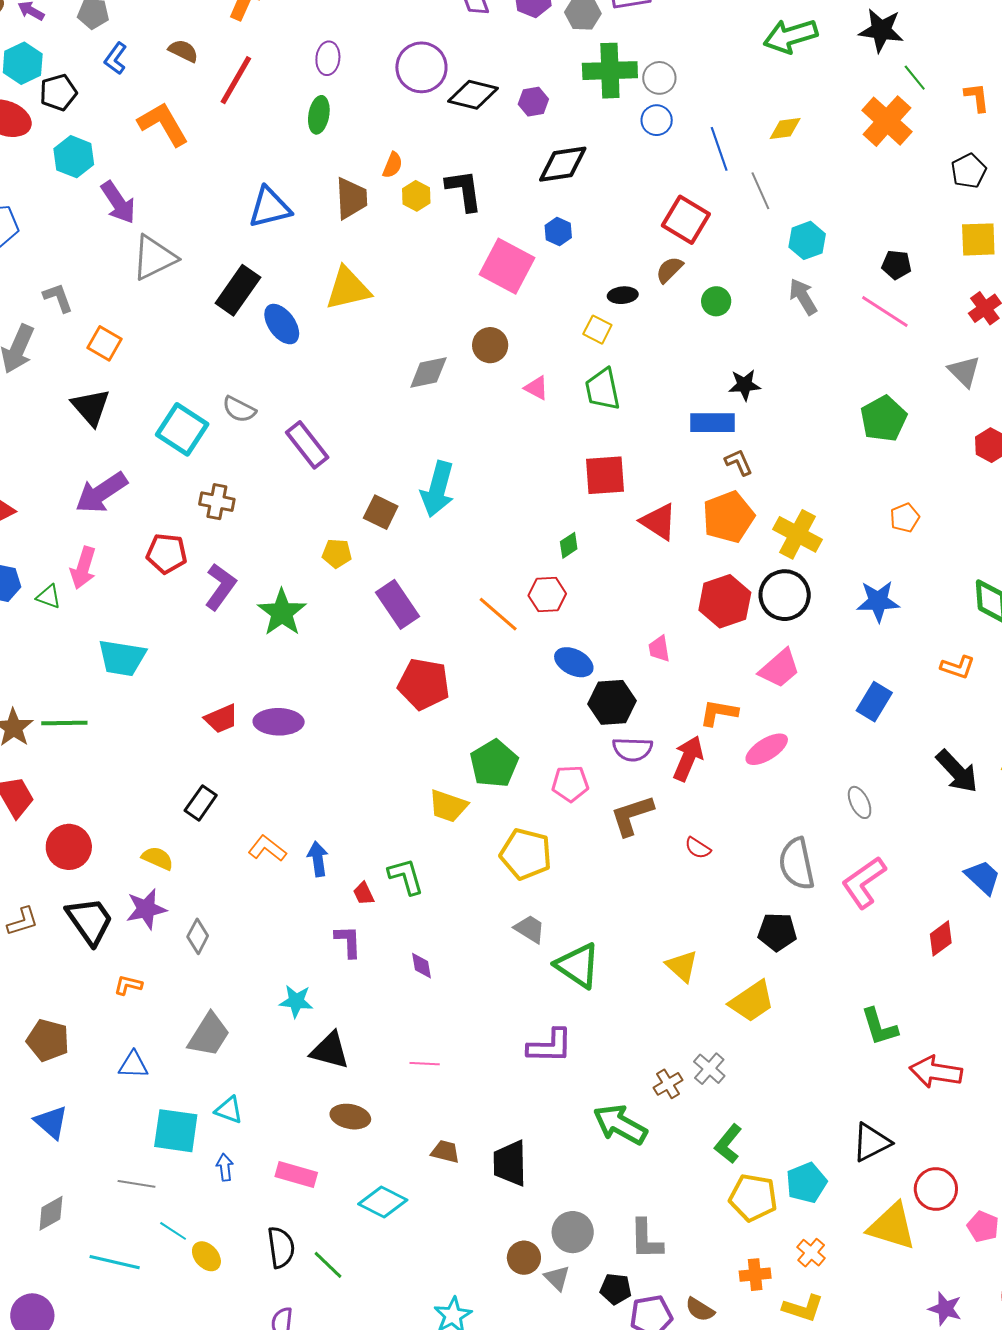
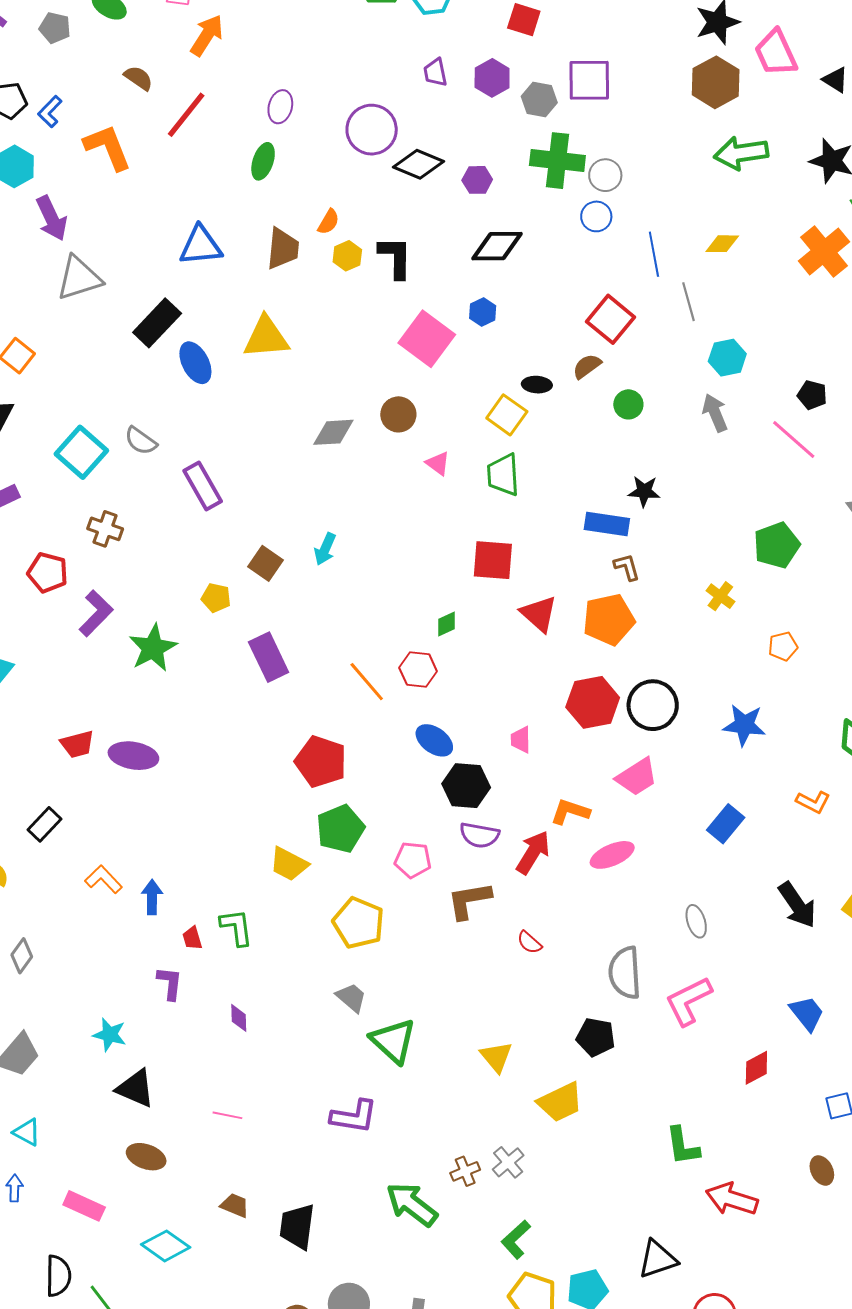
blue L-shape: (116, 58) -> (50, 112), moved
yellow square: (597, 330) -> (507, 415), size x1.4
cyan arrow: (438, 489) -> (325, 549), size x0.6
yellow cross: (797, 534) -> (720, 596), moved, size x0.6
red pentagon: (424, 684) -> (321, 762), moved

